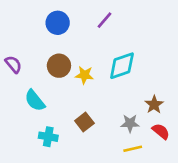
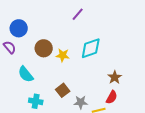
blue circle: (58, 23) -> (19, 28), moved
gray star: (130, 123) -> (81, 102), moved
red semicircle: (161, 131) -> (112, 97), moved, turned 80

